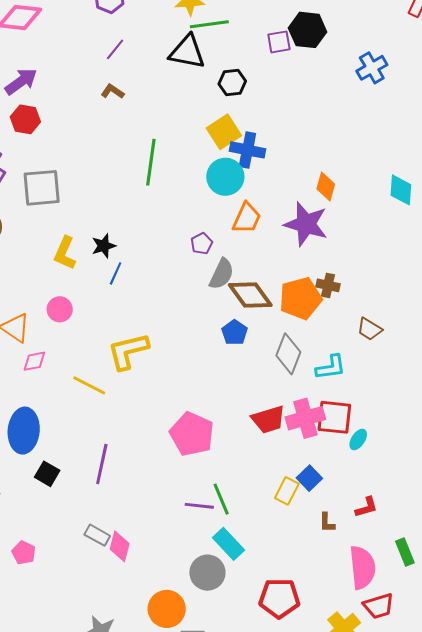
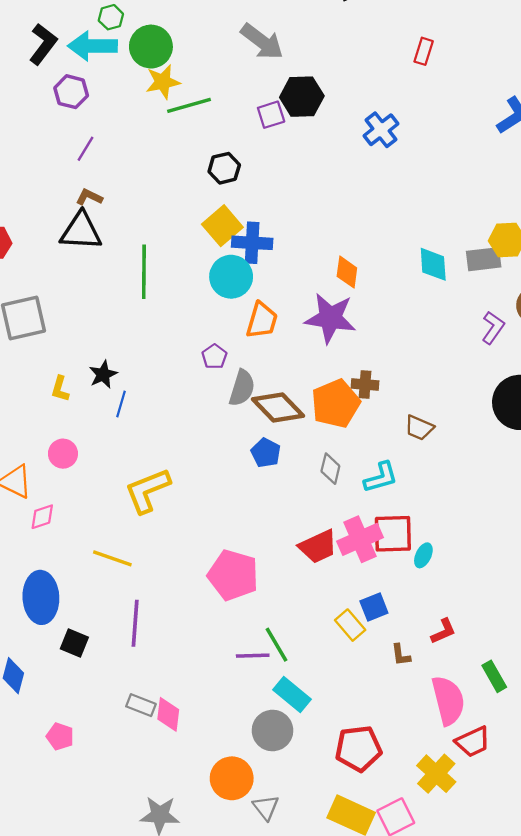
black triangle: (187, 52) -> (81, 231), moved
yellow L-shape: (65, 253) -> (60, 389), size x0.7
gray diamond: (288, 354) -> (330, 469), size x0.7
yellow line: (89, 385) -> (112, 558), moved
blue square: (309, 478) -> (374, 607), turned 30
yellow rectangle: (287, 491) -> (350, 625), turned -60

